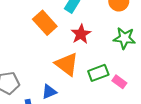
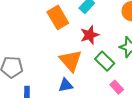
green rectangle: (98, 73) -> (105, 61), moved, turned 54
blue triangle: (49, 92) -> (66, 85), moved

